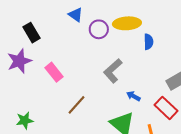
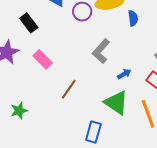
black rectangle: (32, 33) -> (29, 23), moved
blue arrow: (133, 96) -> (124, 74), turned 128

